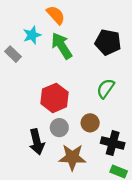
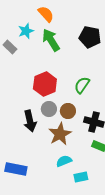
green semicircle: (106, 88) -> (82, 85), moved
brown circle: (90, 123) -> (68, 111), moved
brown star: (72, 157) -> (60, 134), turned -30

